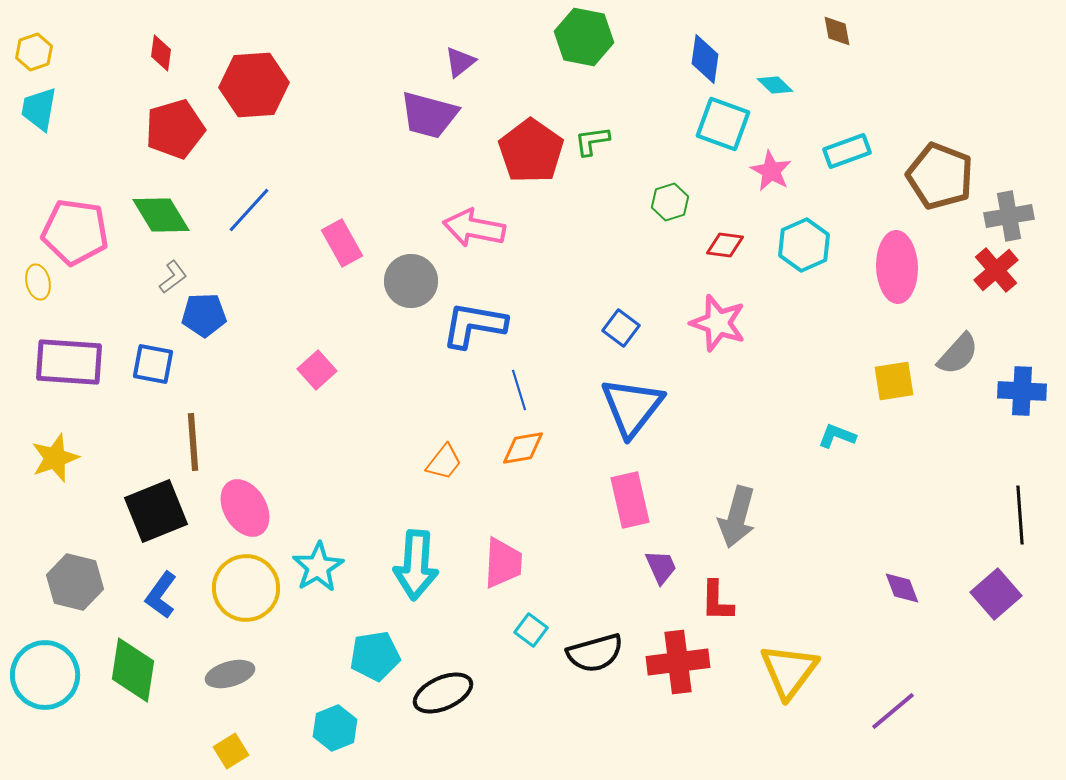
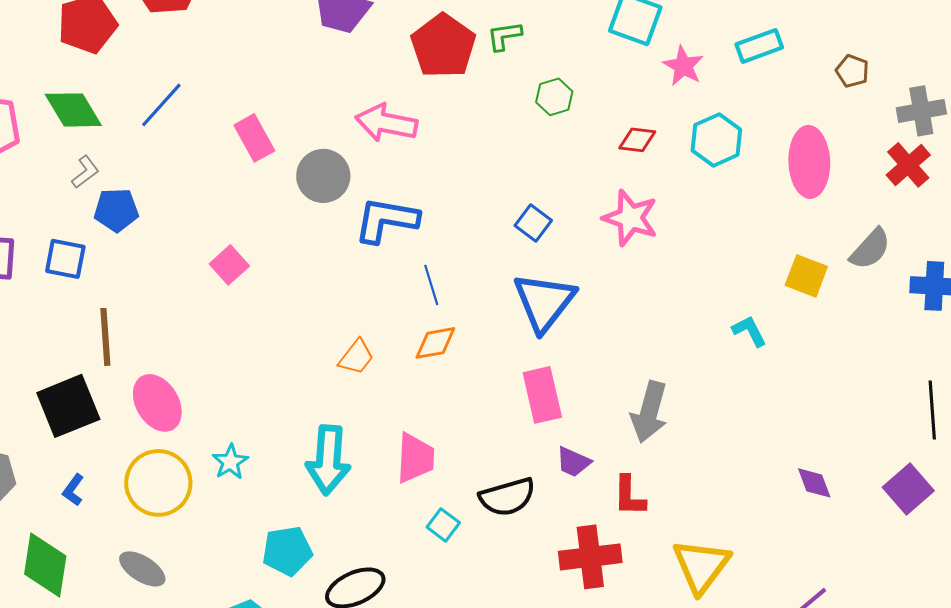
brown pentagon: (940, 176) -> (852, 71), size x0.5
green hexagon: (670, 202) -> (554, 97), moved
yellow square: (894, 381) -> (806, 276), turned 30
cyan L-shape: (837, 436) -> (749, 331), turned 42
cyan star: (318, 567) -> (230, 462), size x0.7
purple trapezoid: (661, 567) -> (573, 462), turned 138
blue L-shape: (161, 595) -> (73, 490), size x0.7
black semicircle: (595, 653) -> (507, 497), moved
gray ellipse: (230, 674) -> (142, 569), turned 48

